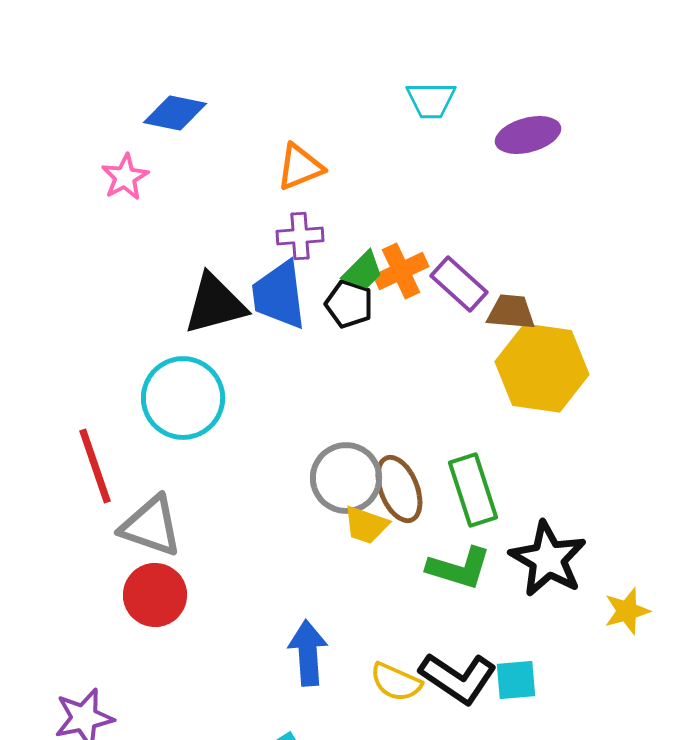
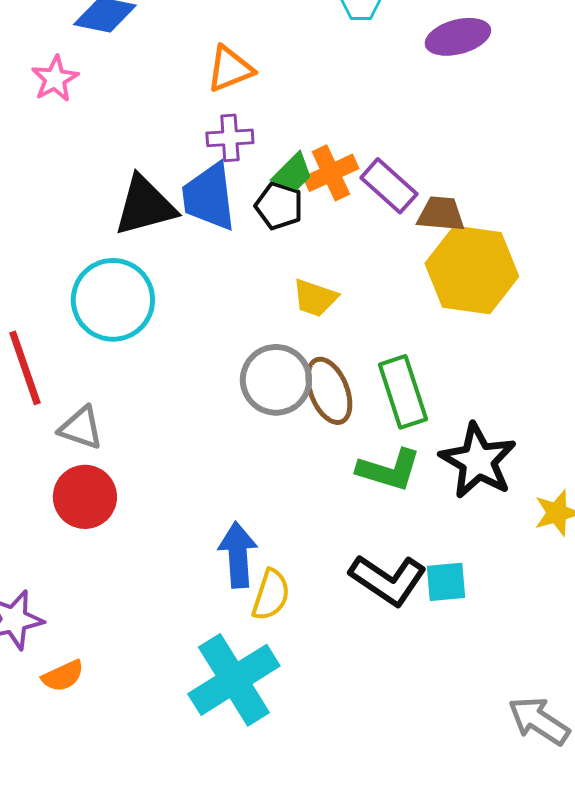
yellow trapezoid: (366, 525) -> (315, 298), moved
gray triangle: (151, 526) -> (81, 428), size x0.7
yellow semicircle: (396, 682) -> (271, 595), moved, turned -96

